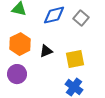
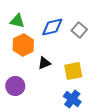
orange hexagon: (20, 44) -> (23, 45), moved

